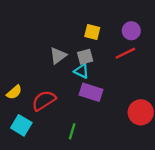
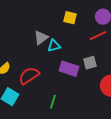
gray square: (85, 57) -> (90, 63), moved
cyan triangle: (82, 71) -> (54, 46), moved, turned -40

